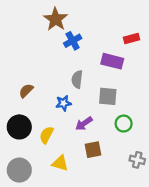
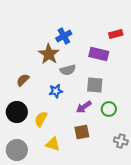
brown star: (56, 19) -> (49, 54), moved
gray semicircle: (77, 79) -> (68, 70), turned -112
purple arrow: (84, 124) -> (84, 107), moved

